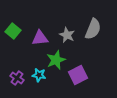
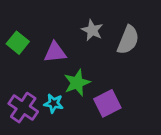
gray star: (67, 35) -> (92, 30), moved
purple cross: (17, 78) -> (23, 108), size x1.5

